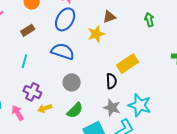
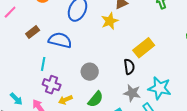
brown rectangle: (28, 30) -> (33, 32), moved
blue semicircle: (63, 51) -> (60, 40), moved
cyan line: (24, 61) -> (43, 64), moved

